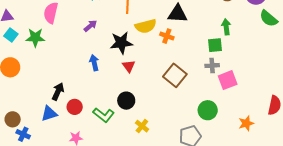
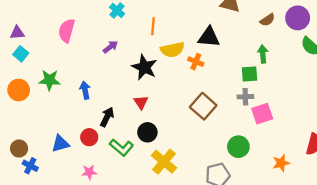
green star: (35, 38) -> (50, 80), moved
black star: (121, 43) -> (144, 67), turned 30
blue arrow: (94, 63) -> (85, 90), moved
red triangle: (129, 66) -> (141, 102), moved
black arrow: (58, 92) -> (107, 117), moved
yellow cross: (142, 126) -> (164, 162), size x1.6

